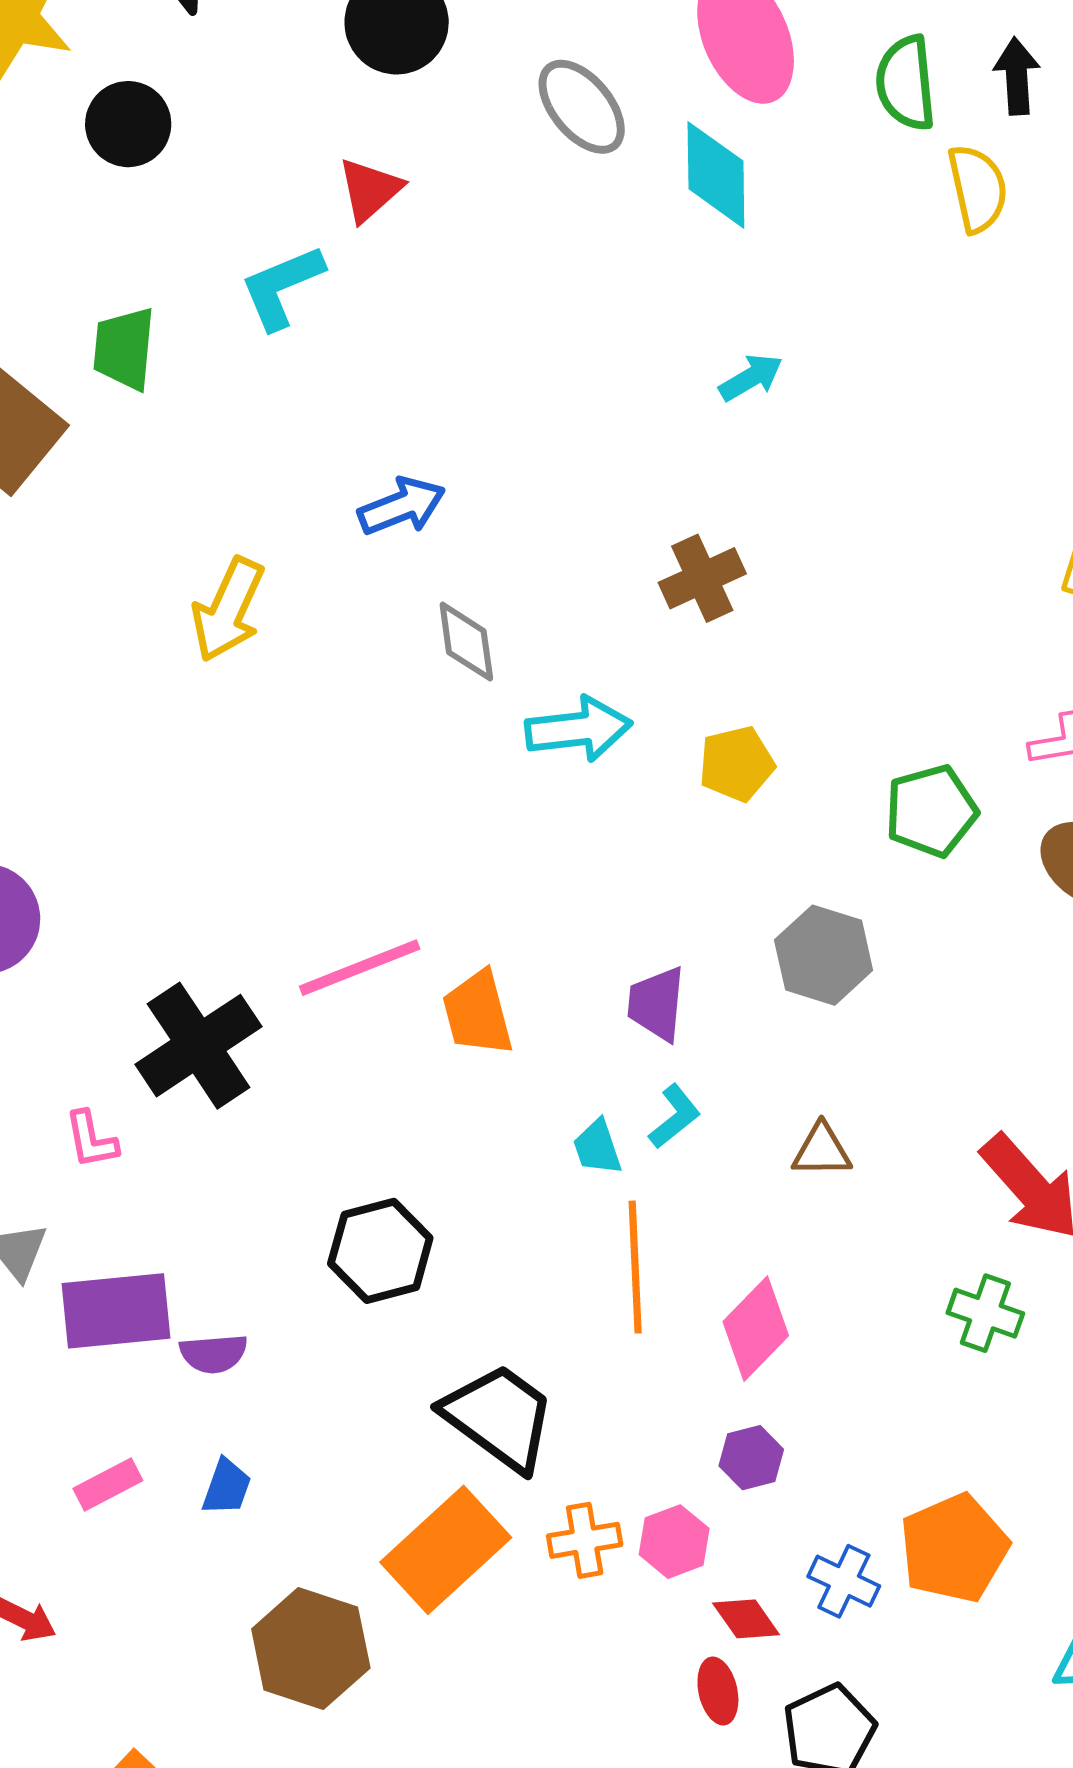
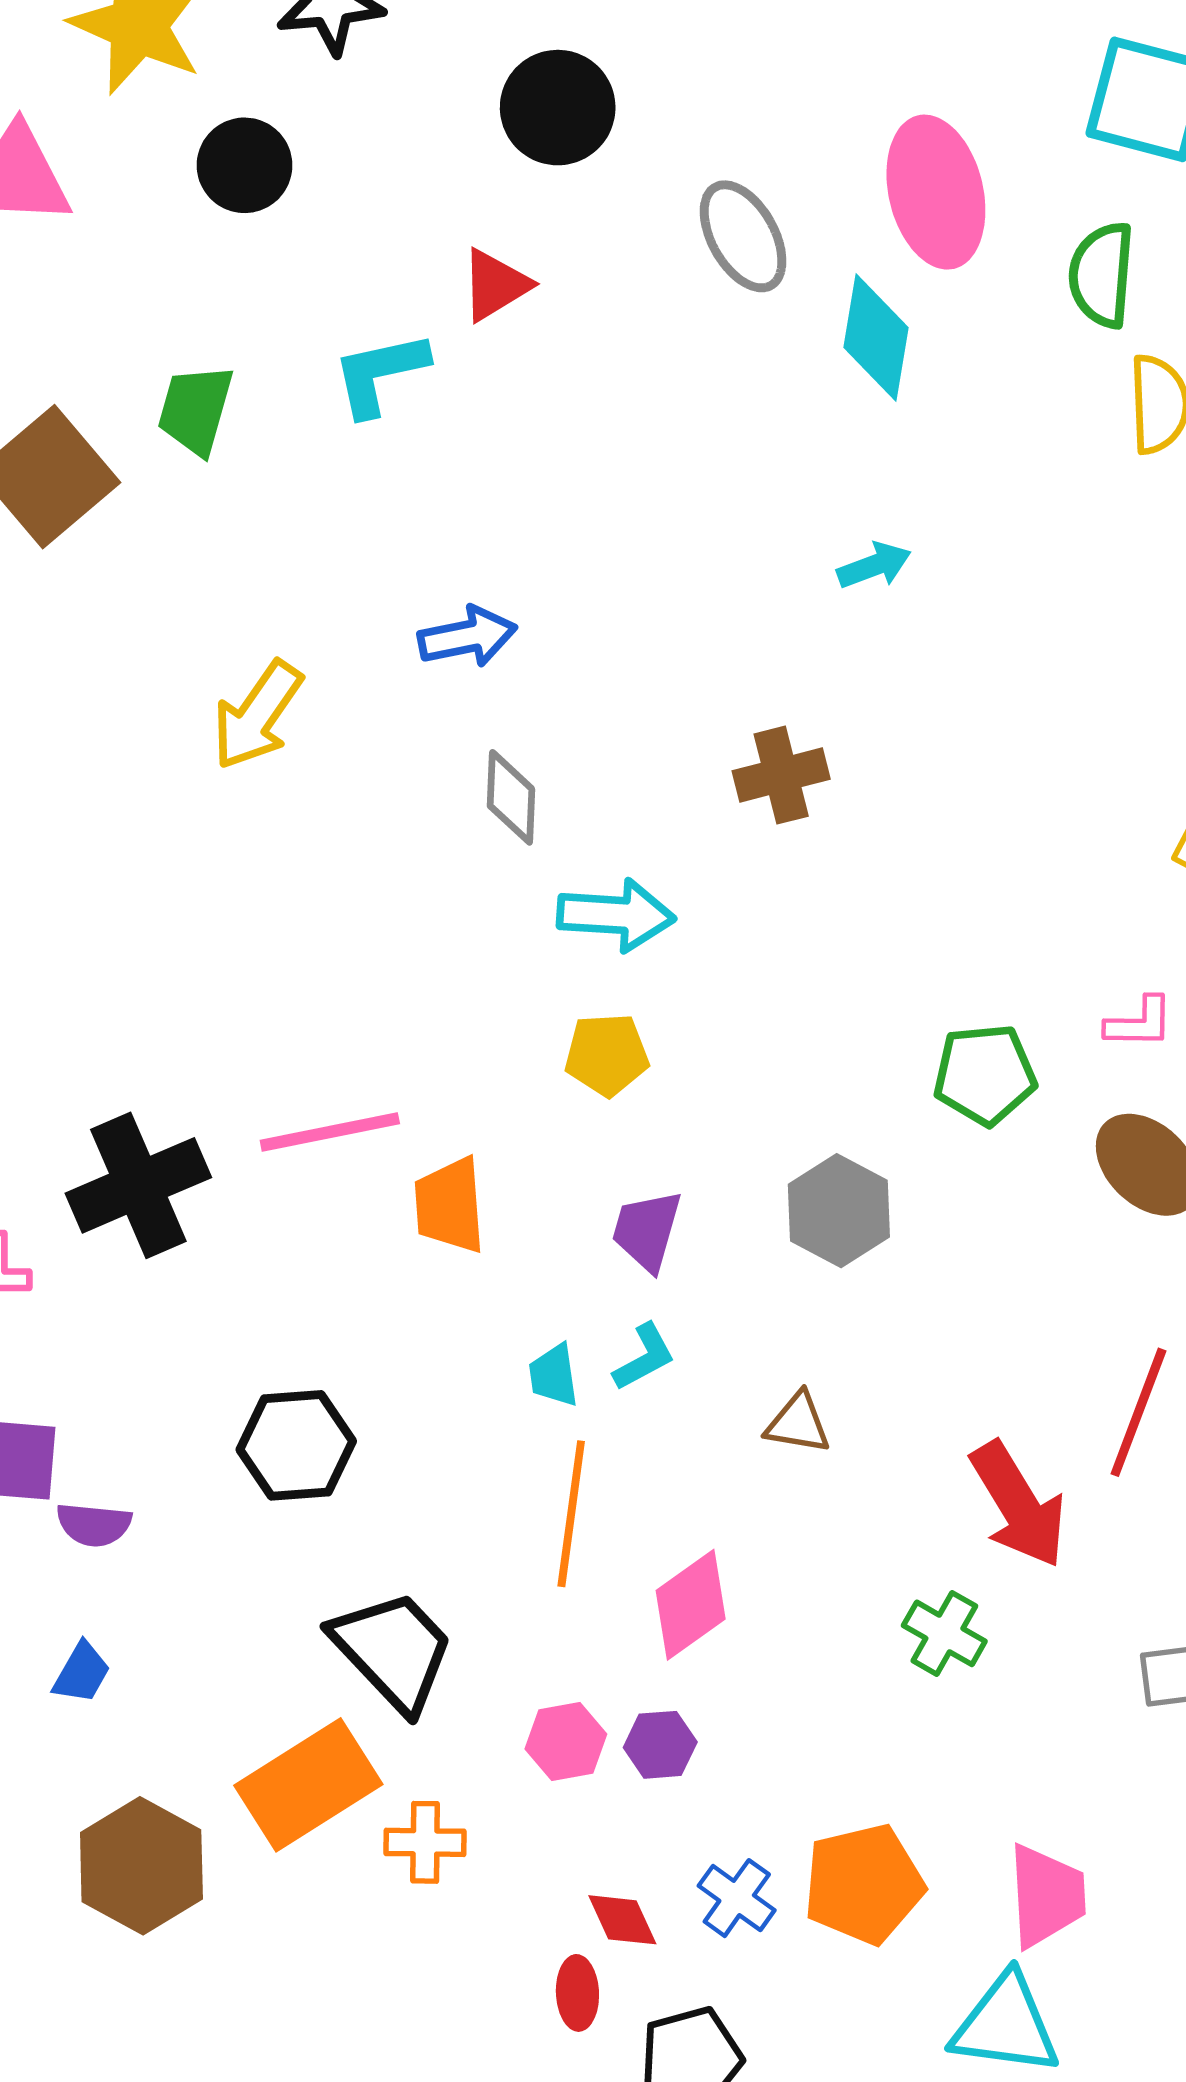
yellow pentagon: (737, 764) -> (607, 1055), moved
orange cross: (585, 1540) -> (425, 1842), moved
pink hexagon: (674, 1542) -> (566, 1741), moved

